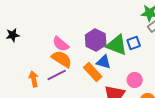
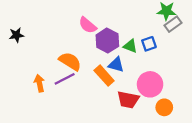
pink semicircle: (61, 44) -> (88, 25), moved
green triangle: (117, 45) -> (130, 46), size x0.6
pink circle: (135, 80) -> (150, 84), size x1.5

